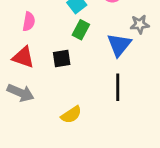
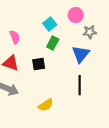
pink semicircle: (29, 22) -> (15, 37), turned -32
gray star: (140, 24) -> (90, 32), moved

